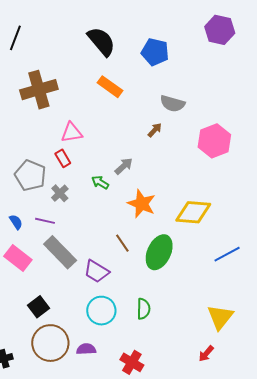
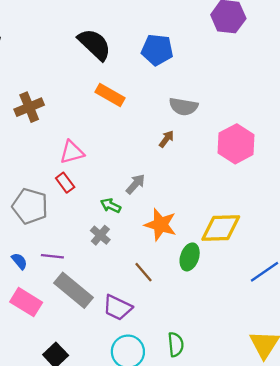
brown cross: (39, 90) -> (29, 107), size x0.7
gray cross: (60, 193) -> (100, 235), moved
green ellipse: (159, 252) -> (190, 257), moved, size x0.7

